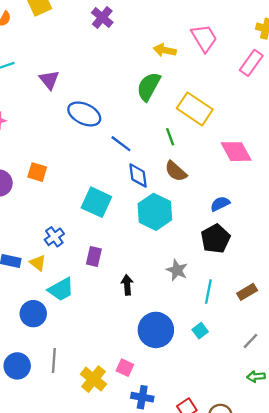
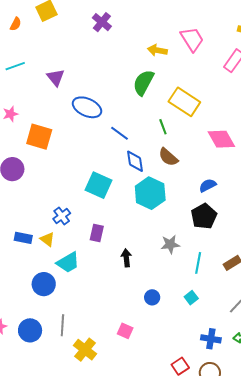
orange square: (37, 172) -> (39, 137), moved, size x1.5
gray star: (177, 270) -> (170, 244), turned -30
blue circle: (156, 330) -> (152, 297), size x0.5
yellow cross: (93, 379) -> (85, 350), moved
blue cross: (142, 397) -> (211, 339), moved

